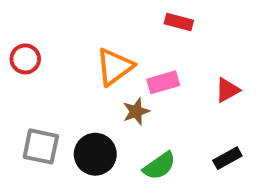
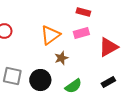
pink rectangle: (163, 82) -> (81, 33), moved
red triangle: (227, 90) -> (108, 47), size x1.5

